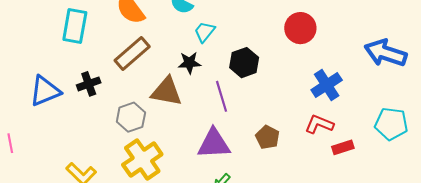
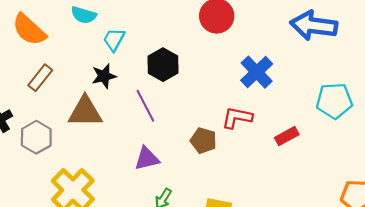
brown rectangle: (132, 54) -> (40, 78), size x0.7
gray hexagon: (131, 117) -> (36, 137), moved
red L-shape: (319, 124) -> (237, 118), moved
purple triangle: (214, 144) -> (147, 158), size x0.7

